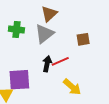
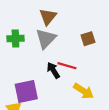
red line: (60, 61) -> (67, 66), turned 48
black arrow: (47, 64) -> (53, 70), turned -35

